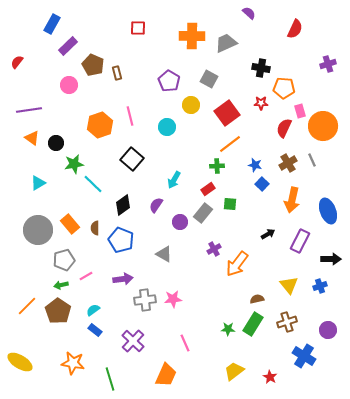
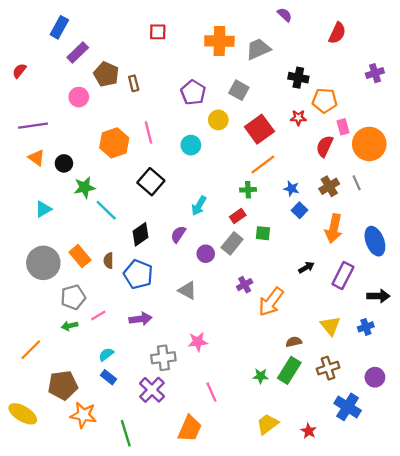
gray cross: (145, 300) -> (163, 358), moved
brown pentagon: (58, 311) -> (63, 385), moved, turned 30

